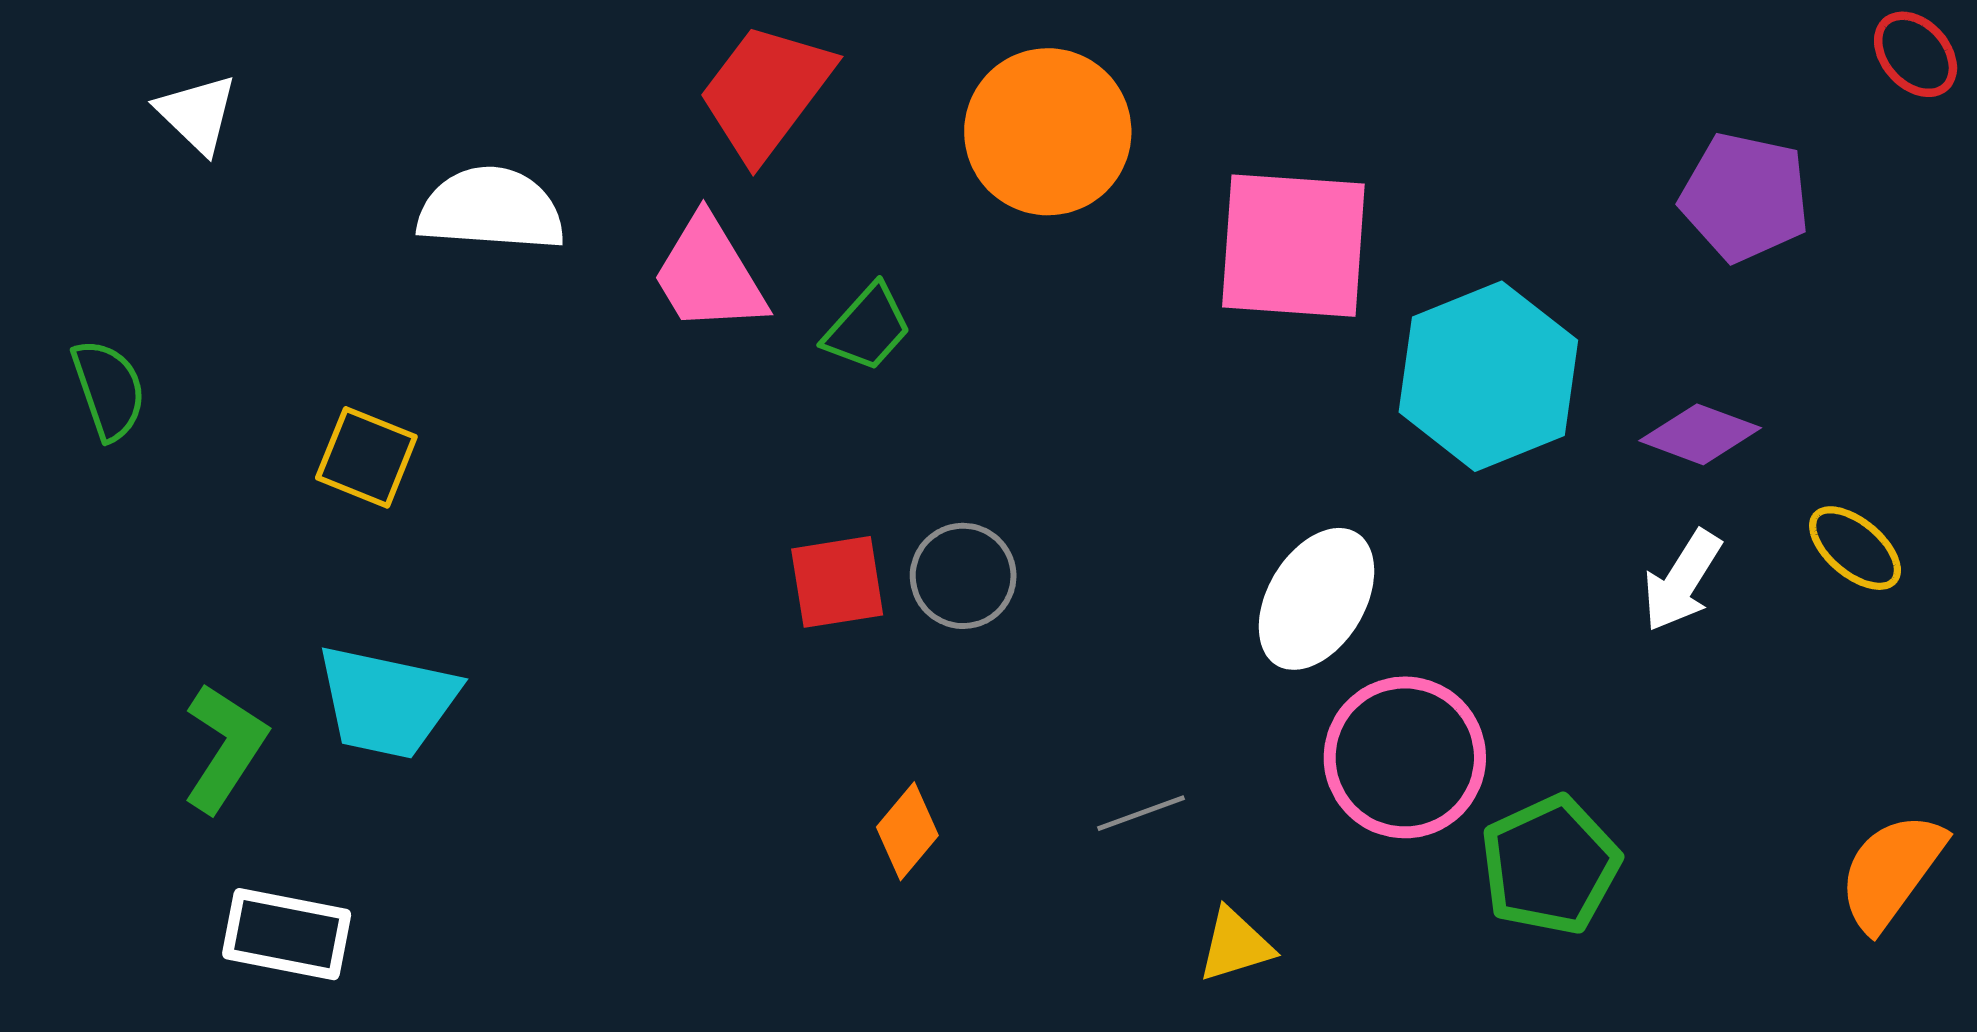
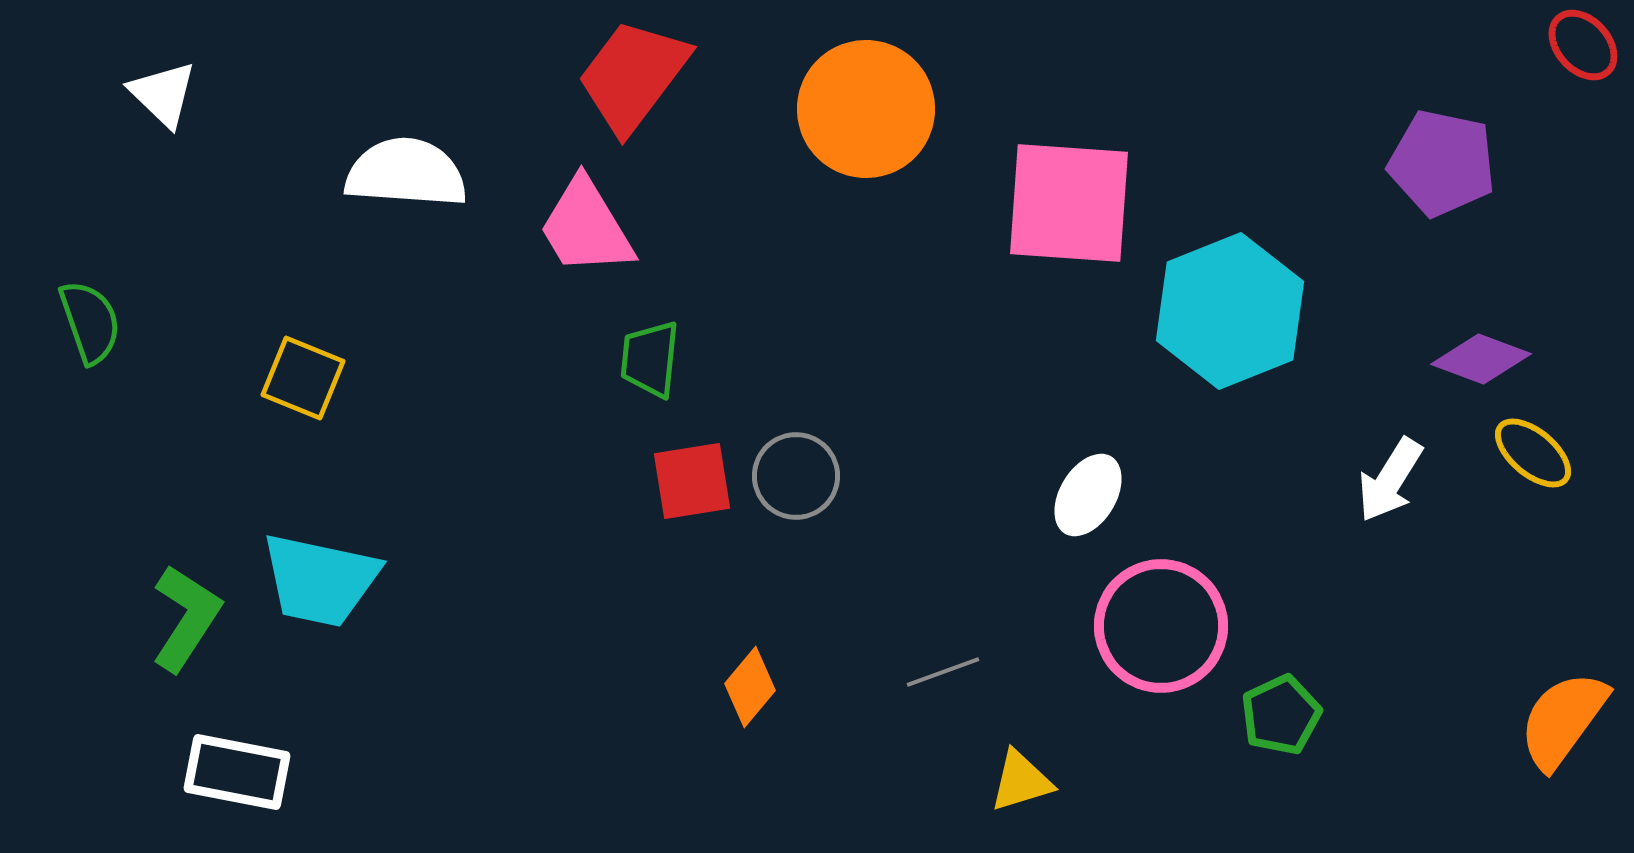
green trapezoid: (867, 328) -> (650, 359), moved, turned 144
purple diamond: (1700, 434) -> (1481, 359), moved
white ellipse: (1316, 599) -> (1088, 495), size x0.7
green pentagon: (1550, 865) -> (1281, 715), size x0.7

